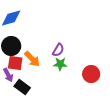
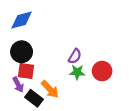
orange arrow: (32, 59) -> (50, 89), moved
red circle: (91, 74) -> (102, 71), moved

